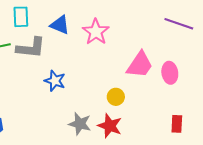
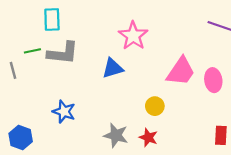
blue triangle: (60, 25) -> (113, 68), moved, turned -40
blue star: (55, 81) -> (64, 112), moved
red star: (110, 126) -> (148, 138), size x0.7

